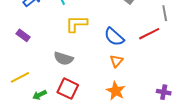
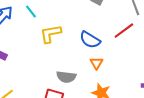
gray semicircle: (63, 58) -> (66, 77), moved

